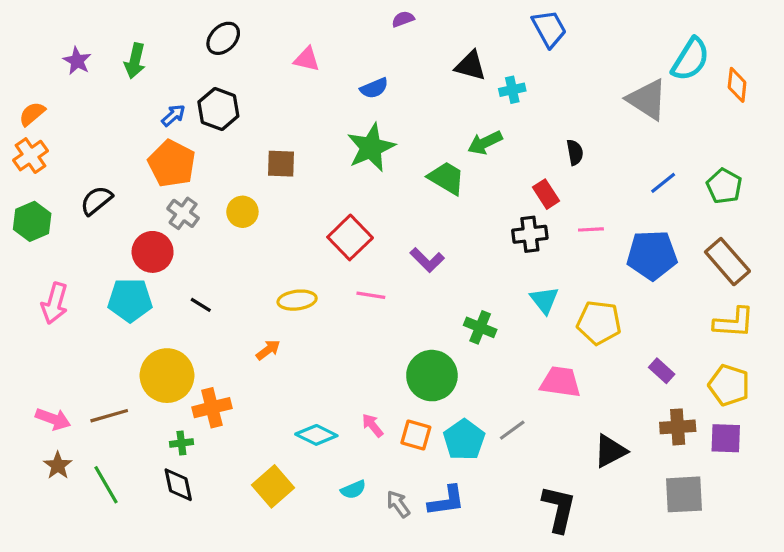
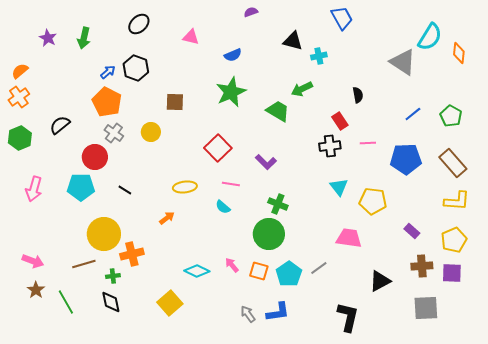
green cross: (480, 327) -> (278, 204), moved
yellow pentagon: (729, 385) -> (454, 240), turned 30
brown line: (109, 416) -> (84, 264), moved
cyan semicircle: (353, 490) -> (223, 207), moved, turned 63

